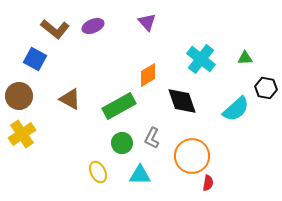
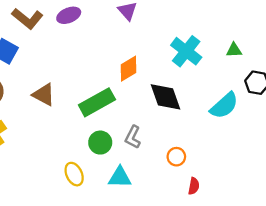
orange circle: (192, 156) -> (176, 157), size x0.5

